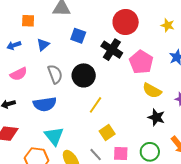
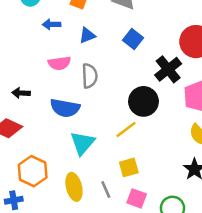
pink semicircle: (19, 74) -> (59, 63), moved
black circle: (84, 75) -> (143, 101), moved
cyan triangle: (54, 136) -> (82, 143), moved

